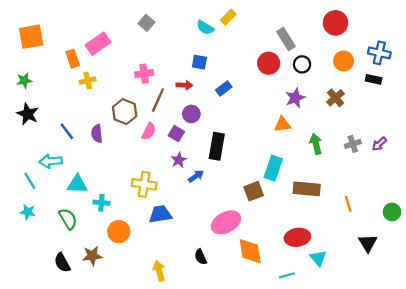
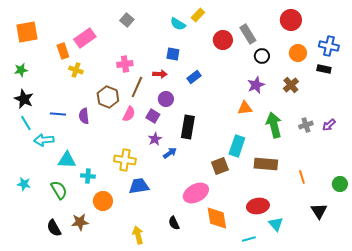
red circle: (269, 63) -> (223, 40), moved
yellow cross: (88, 81) -> (76, 70), turned 32
blue line: (67, 131) -> (58, 114), turned -49
green arrow: (316, 144) -> (274, 125), size x1.4
cyan line: (30, 181) -> (26, 123), moved

